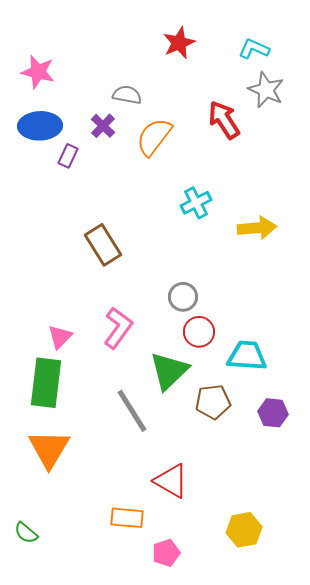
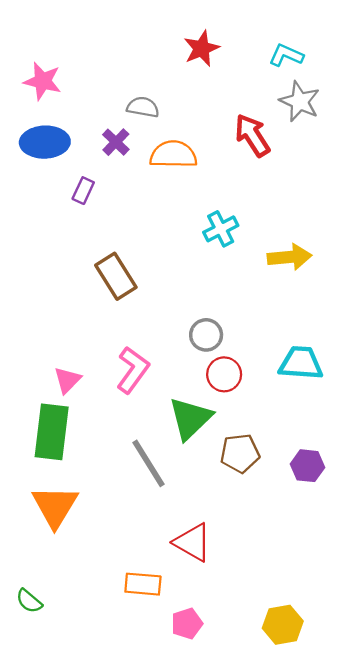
orange semicircle: (154, 137) -> (173, 154), turned 54
purple rectangle: (68, 156) -> (83, 191), moved
cyan trapezoid: (247, 356) -> (301, 363), moved
yellow hexagon: (244, 530) -> (283, 625), moved

